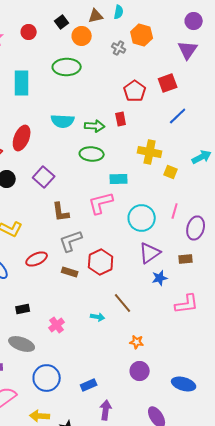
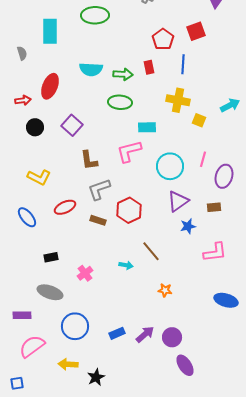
blue line: (178, 116) -> (183, 64), moved, turned -42
purple circle: (140, 371) -> (172, 337), moved
blue ellipse: (184, 384) -> (226, 300), moved
purple arrow: (106, 410) -> (145, 334), moved, turned 42

